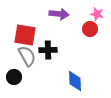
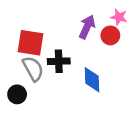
purple arrow: (59, 14) -> (87, 27), moved, turned -72
blue diamond: (75, 81) -> (92, 80), moved

